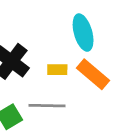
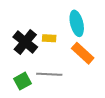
yellow rectangle: (57, 70) -> (49, 38), moved

